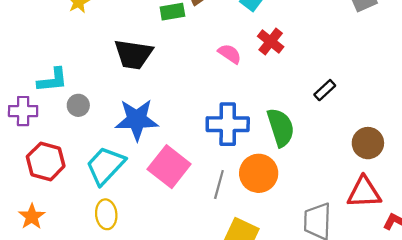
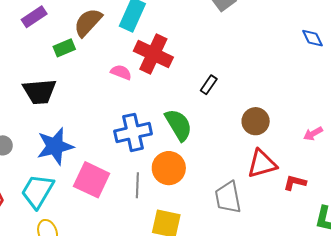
red cross: (271, 42) -> (153, 54), size x1.6

